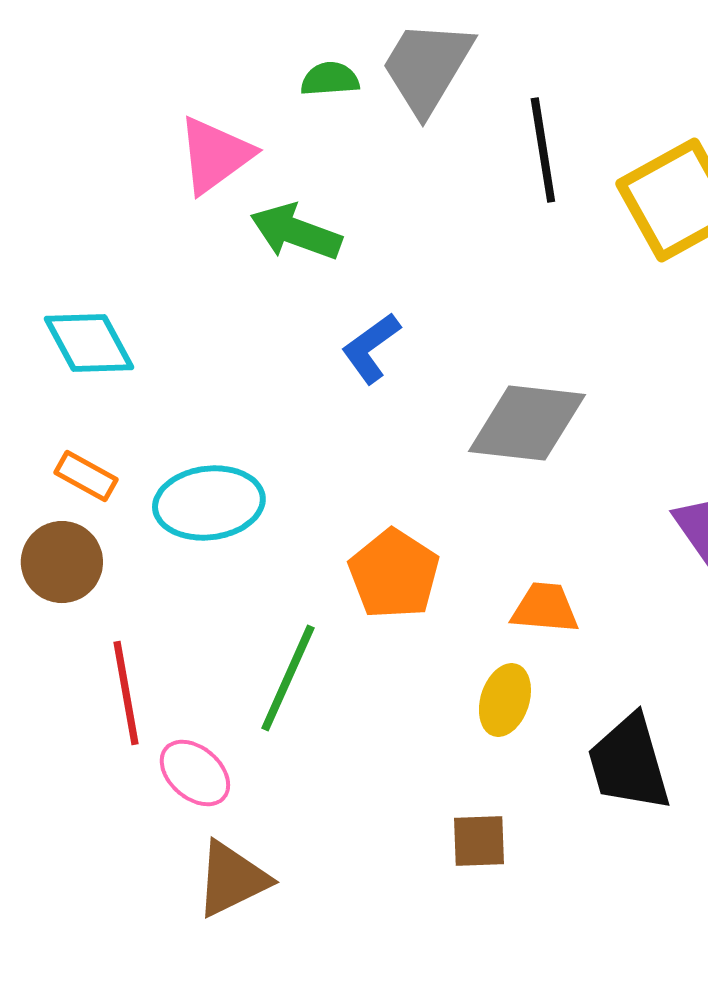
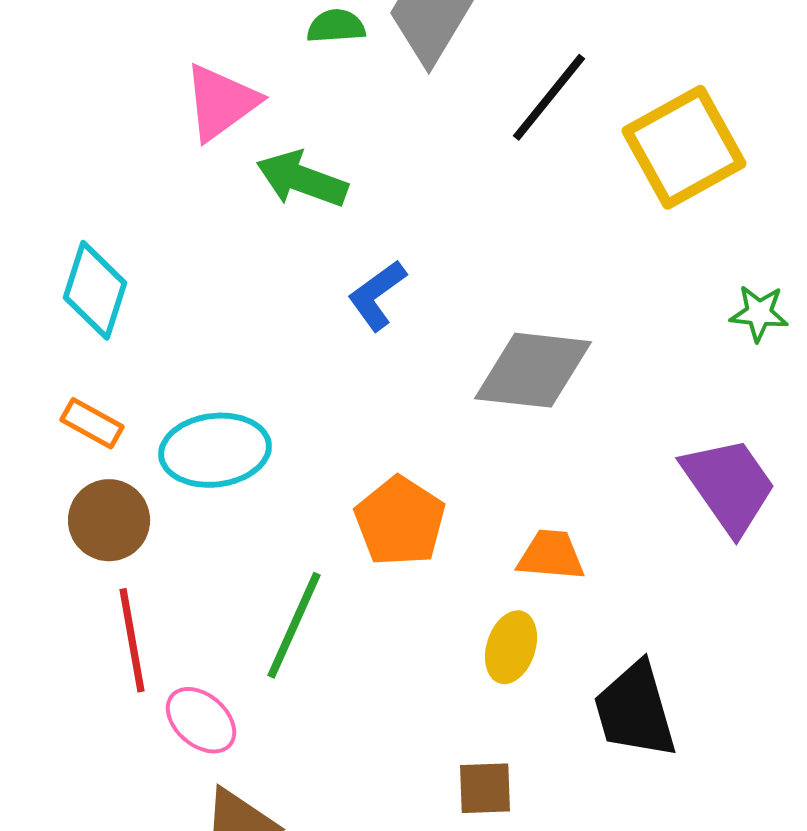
black line: (543, 150) -> (549, 97), turned 48
cyan diamond: (89, 343) -> (95, 290), turned 46
brown circle: (62, 562) -> (109, 520), moved

